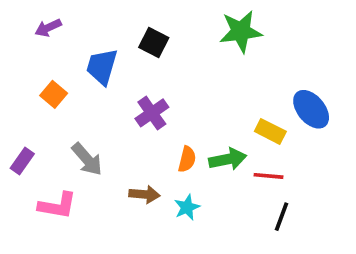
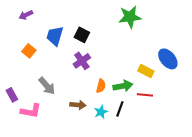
black square: (154, 43) -> (82, 35), moved
purple rectangle: (22, 161) -> (12, 95), moved, turned -64
black line: (281, 217) -> (120, 109), moved

